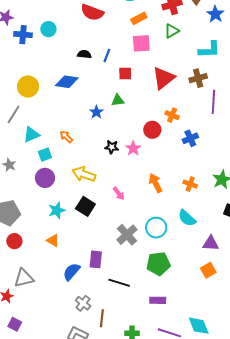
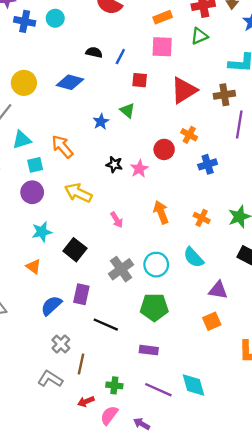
green triangle: (118, 100) -> (127, 110), turned 40
orange arrow: (66, 137) -> (62, 147), size x1.5
black square: (85, 206) -> (75, 250), moved

